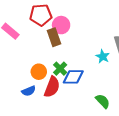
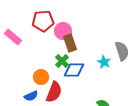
brown rectangle: (54, 37) -> (70, 43), moved
green cross: (60, 69) -> (62, 61), moved
blue diamond: (73, 77) -> (74, 70), moved

